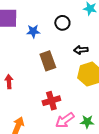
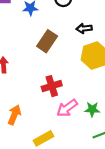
brown rectangle: (48, 61) -> (47, 41), turned 54

